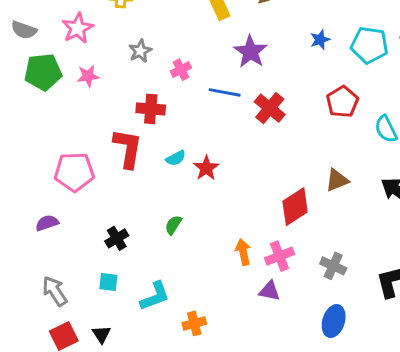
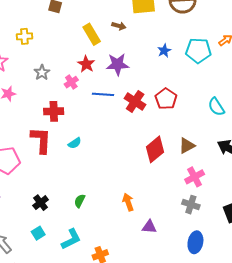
purple star: (250, 52) -> (117, 64), turned -30
red pentagon: (342, 102) -> (166, 99), moved
red star: (206, 168) -> (86, 64), moved
red diamond: (295, 207) -> (155, 149), moved
green semicircle: (173, 225) -> (80, 201), moved
pink cross: (279, 256) -> (195, 177), moved
cyan square: (108, 282) -> (38, 233), turned -32

